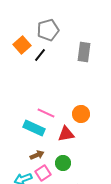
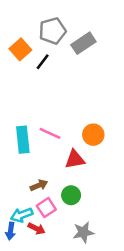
gray rectangle: (84, 52) -> (83, 43), moved, turned 48
cyan rectangle: (34, 128) -> (23, 140), moved, turned 60

